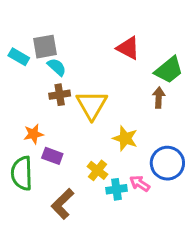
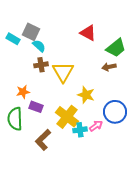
gray square: (45, 47) -> (31, 32), turned 36
brown arrow: (159, 98) -> (109, 67), turned -104
yellow cross: (98, 170) -> (67, 117), size x1.6
pink arrow: (140, 184) -> (96, 126), turned 112

